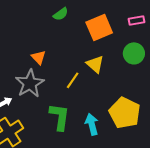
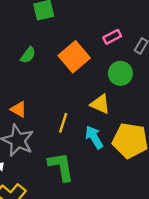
yellow triangle: (95, 64) -> (100, 104), moved
cyan arrow: (92, 124) -> (94, 137), moved

